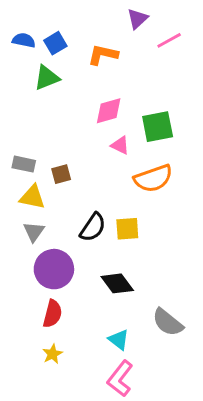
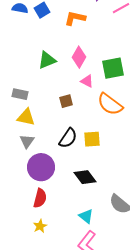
green triangle: (47, 78) -> (47, 60), moved
pink diamond: (109, 111) -> (79, 57), turned -45
brown square: (61, 174) -> (66, 101), moved
orange semicircle: (153, 178) -> (110, 104), turned 56

